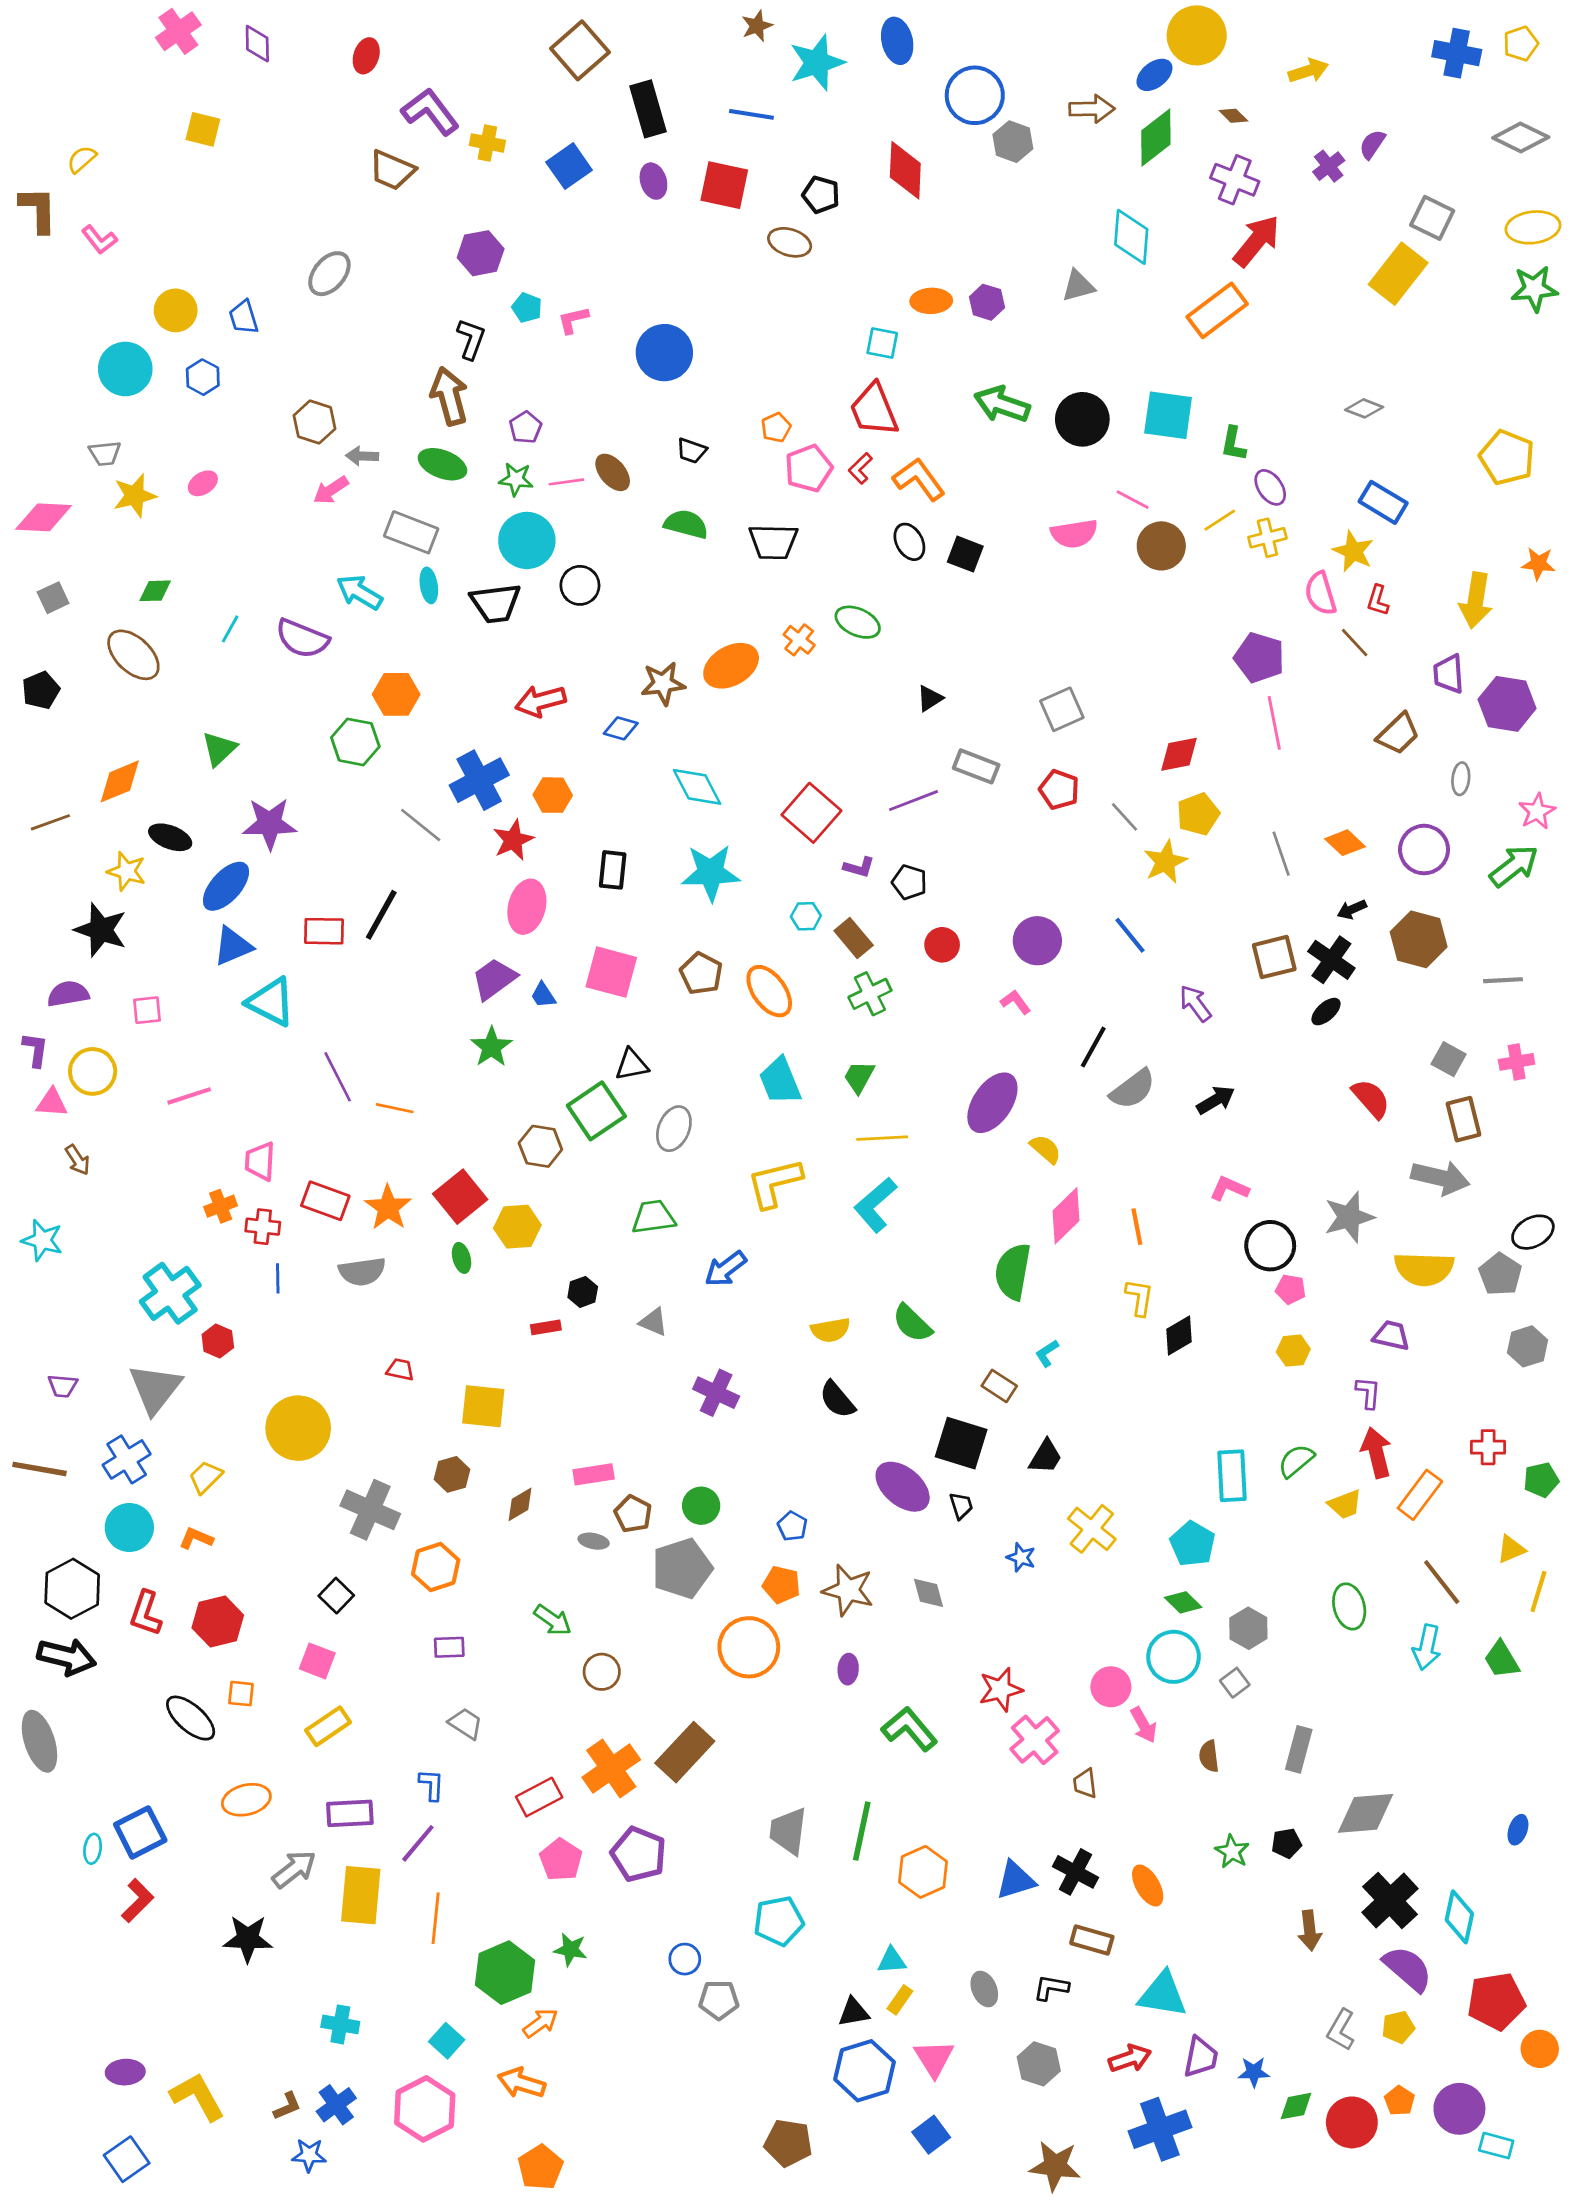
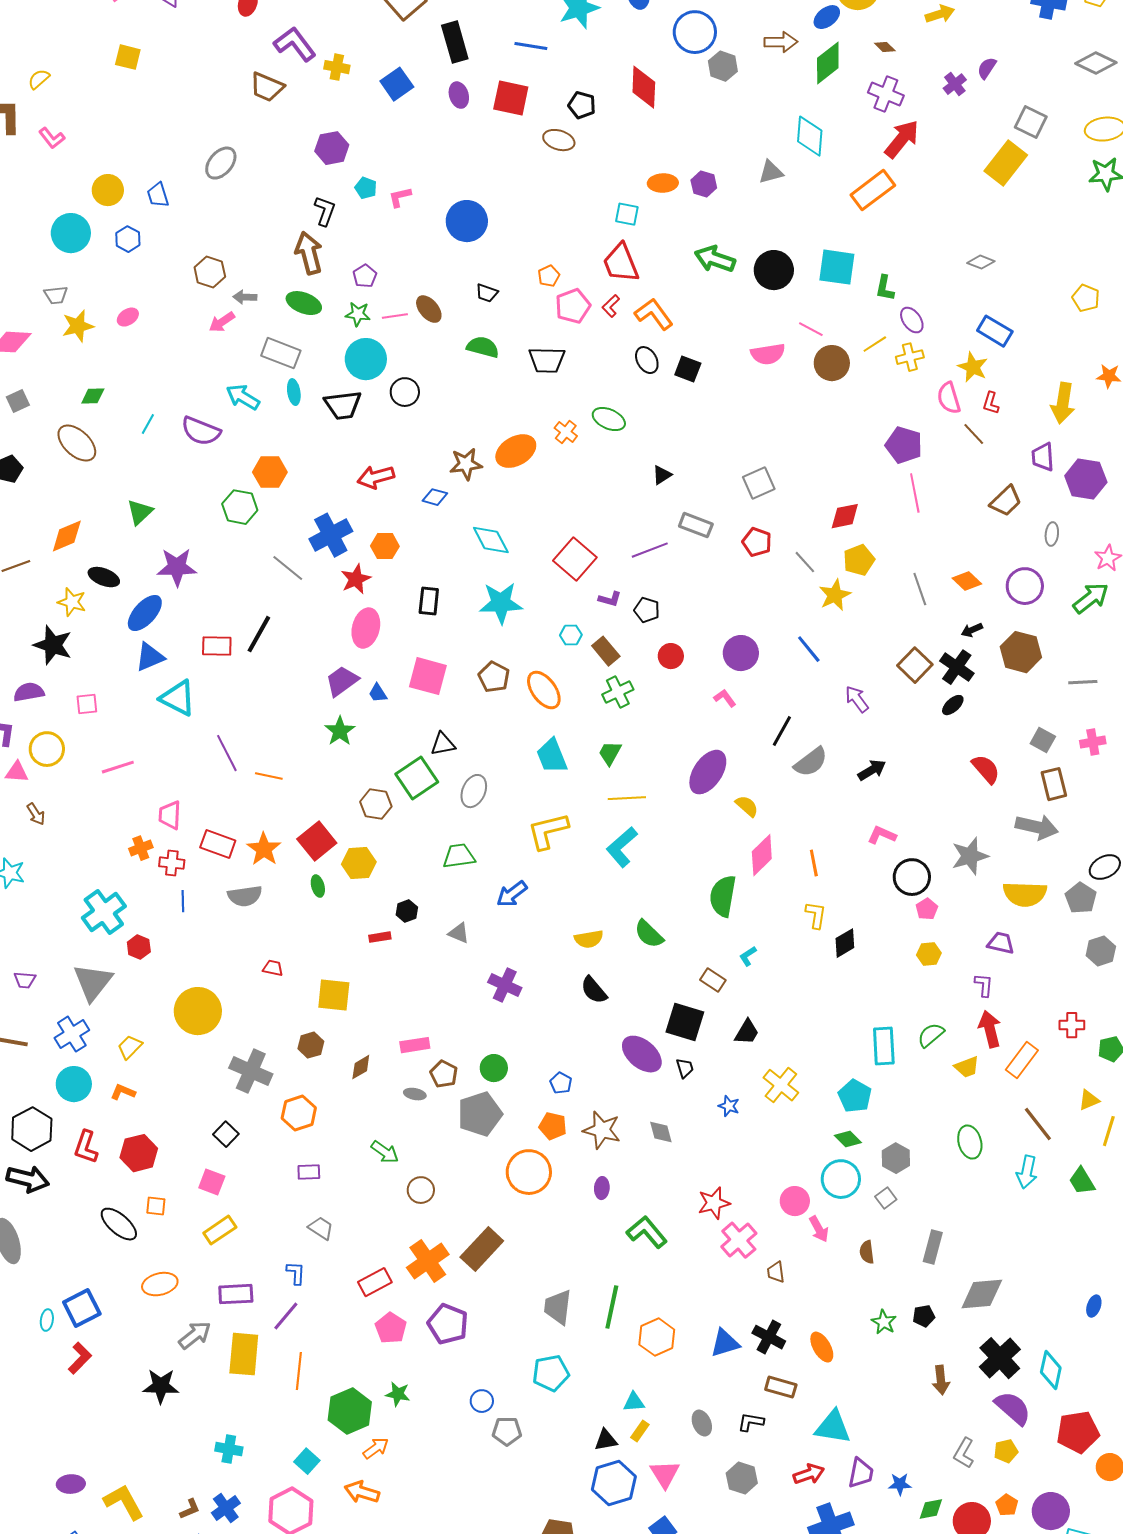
yellow pentagon: (1507, 457) -> (1086, 298), size x0.7
brown square: (1274, 957) -> (915, 665), turned -32
pink pentagon: (1291, 1289) -> (927, 909), turned 30

